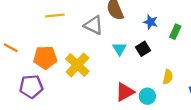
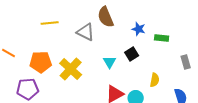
green rectangle: (175, 32) -> (162, 38), turned 72
cyan triangle: (119, 49) -> (110, 62), moved

